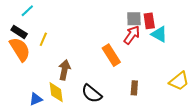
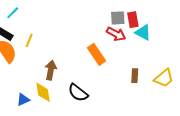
red arrow: (132, 35) -> (116, 34), turned 84
brown rectangle: (134, 88) -> (135, 76), moved

